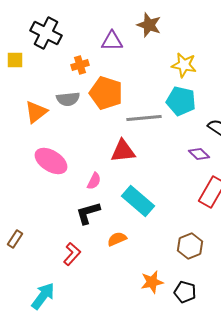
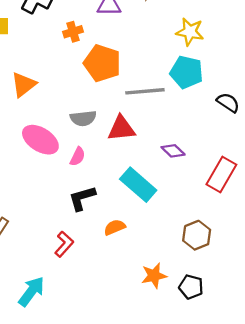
gray semicircle: (68, 99) -> (83, 118), moved
purple diamond: (199, 154) -> (173, 151), moved
pink semicircle: (94, 181) -> (78, 157), moved

